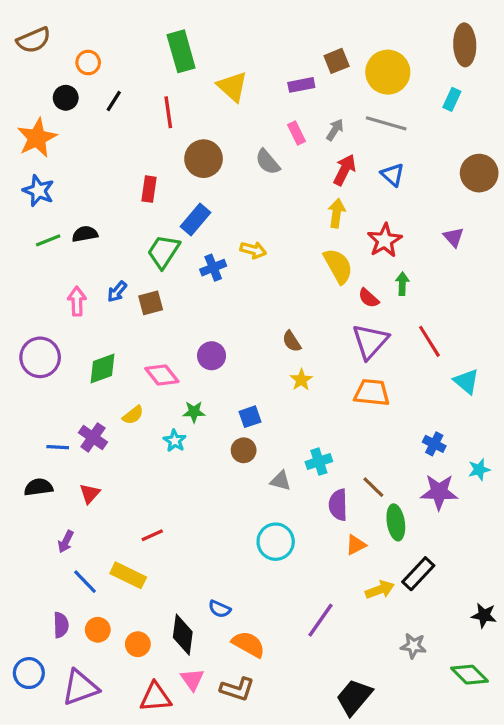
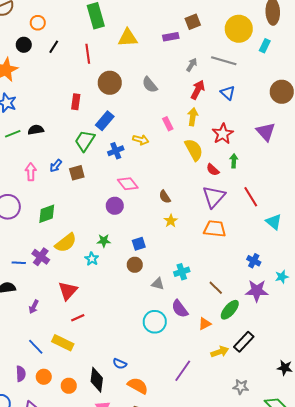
yellow circle: (388, 72) -> (239, 29), moved
yellow triangle: (232, 87) -> (128, 38), turned -45
pink rectangle: (296, 133) -> (168, 124), moved
purple triangle: (454, 237) -> (266, 132), size x1.5
pink diamond: (162, 375) -> (128, 184), moved
yellow semicircle: (133, 415) -> (66, 243), size x1.6
red triangle: (90, 494) -> (68, 291), moved, size x1.5
purple semicircle: (338, 505) -> (180, 309), moved, turned -36
green ellipse: (396, 522) -> (230, 310), turned 50
purple arrow: (66, 542) -> (34, 307), moved

